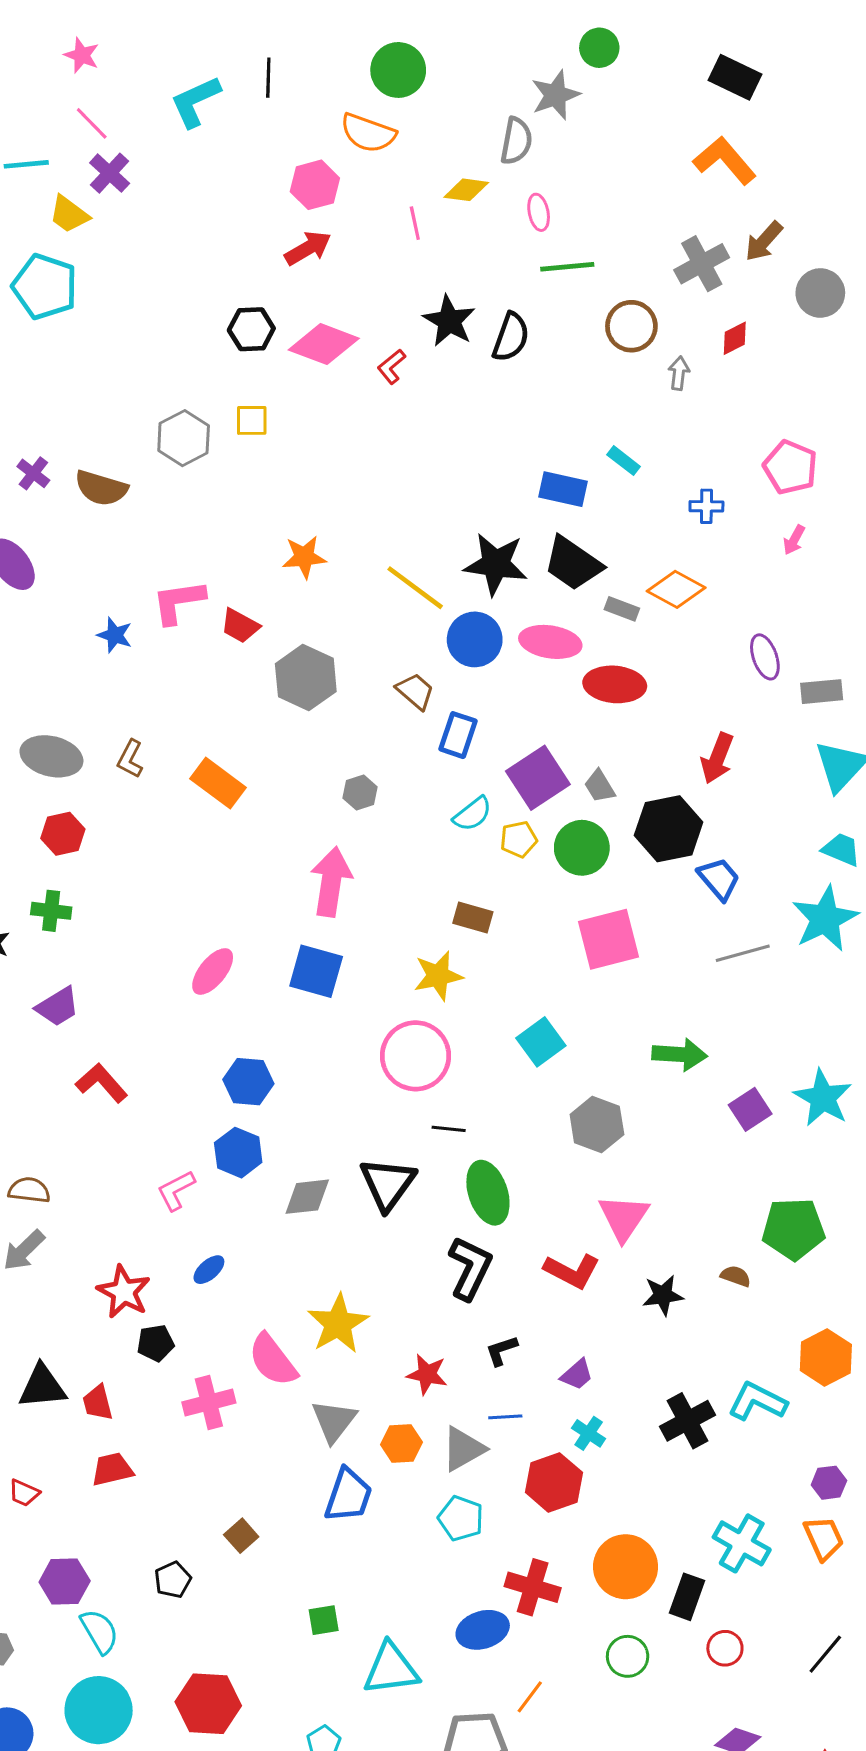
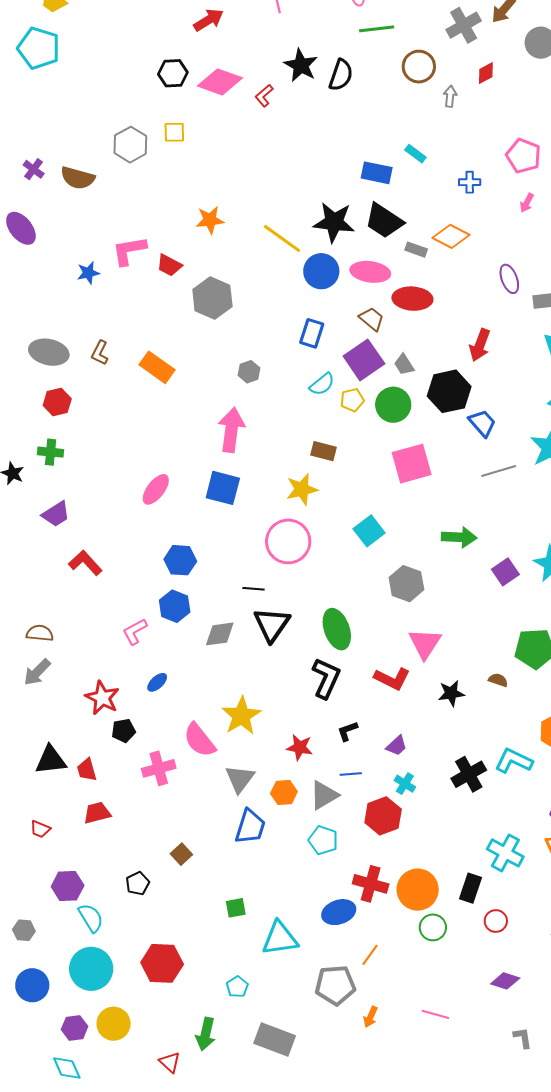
blue star: (115, 635) -> (88, 273), turned -30
brown trapezoid: (415, 691) -> (372, 319), moved
black line: (449, 1129) -> (253, 589), moved
orange circle: (626, 1567) -> (418, 890), moved

